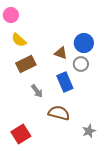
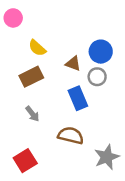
yellow semicircle: (19, 40) -> (37, 48), moved
gray arrow: (37, 91) -> (32, 114), moved
gray star: (89, 131) -> (107, 157), size x1.5

